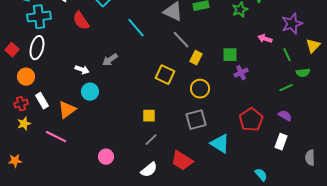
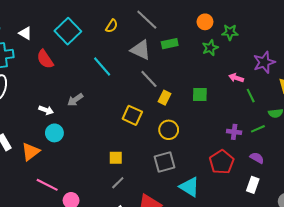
green line: (287, 55) -> (251, 96), moved
purple cross: (241, 73) -> (234, 132), moved, turned 32
pink line: (56, 137) -> (47, 185), moved

